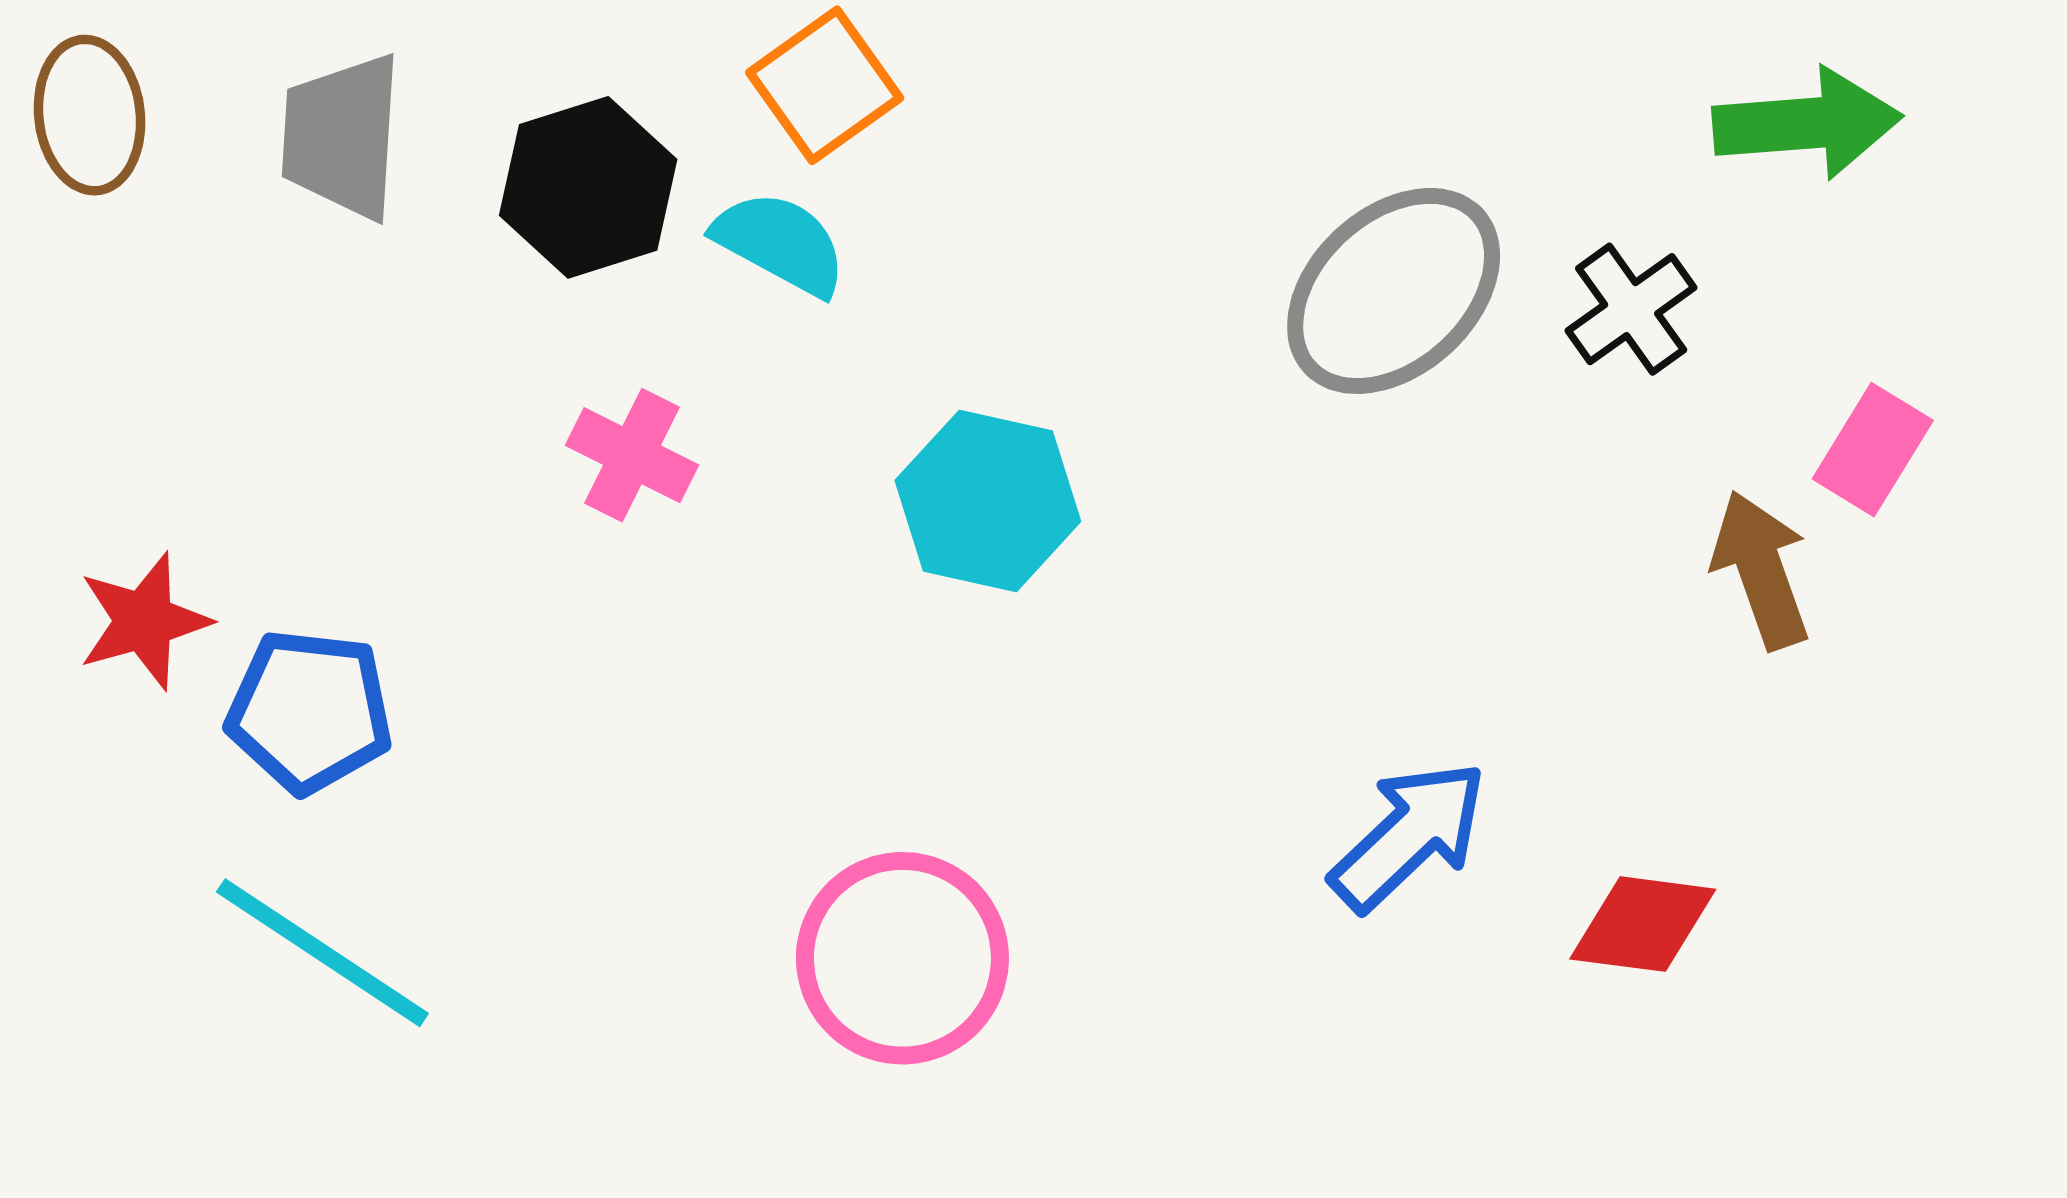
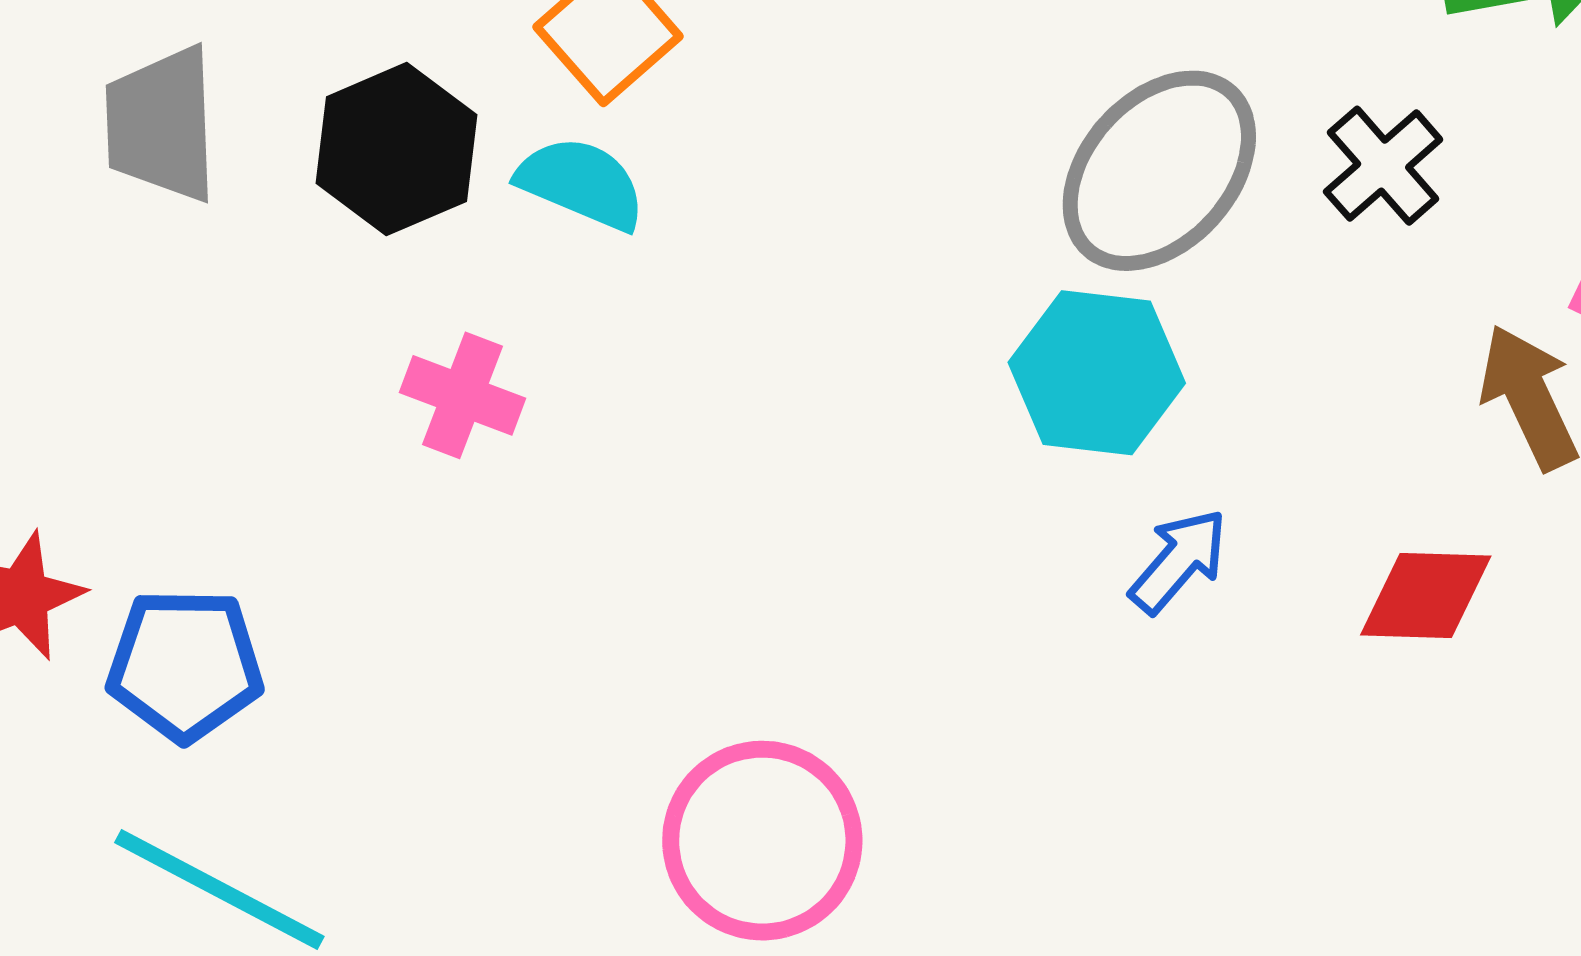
cyan hexagon: (988, 501) -> (1097, 373), moved
blue arrow: (1409, 836) -> (1179, 561), moved, size x0.7
red diamond: (1643, 924) -> (1426, 596), moved

